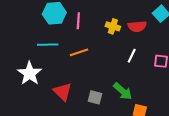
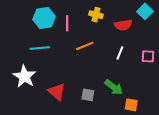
yellow cross: (113, 26) -> (96, 15), moved
orange line: (79, 52) -> (85, 46), moved

